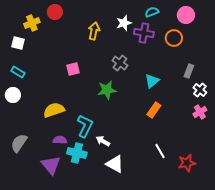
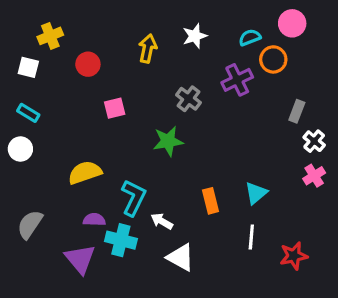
red circle: (55, 12) -> (88, 64), moved
cyan semicircle: (152, 12) -> (250, 37), moved
purple cross: (144, 33) -> (237, 80), moved, turned -36
cyan triangle: (152, 81) -> (256, 193), moved
orange rectangle: (154, 110) -> (210, 201), moved, turned -49
white line: (160, 151) -> (251, 237), turned 35

